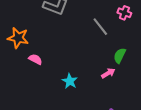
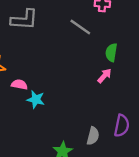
cyan star: (70, 81) -> (36, 99), moved

